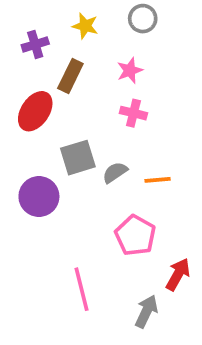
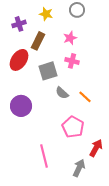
gray square: (78, 158) -> (48, 71), moved
gray semicircle: (115, 172) -> (62, 93), turned -104
orange line: (158, 180) -> (85, 97), turned 48

